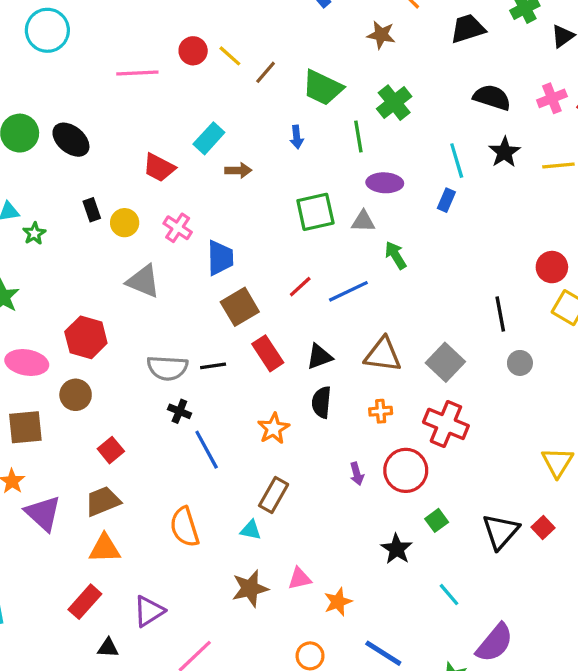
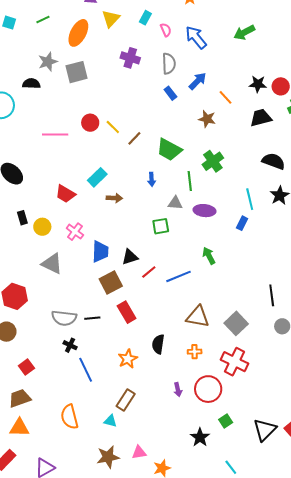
green square: (315, 212) -> (161, 226), size x0.7
gray triangle: (363, 221) -> (175, 203), moved
black triangle: (319, 357) -> (130, 257), moved

